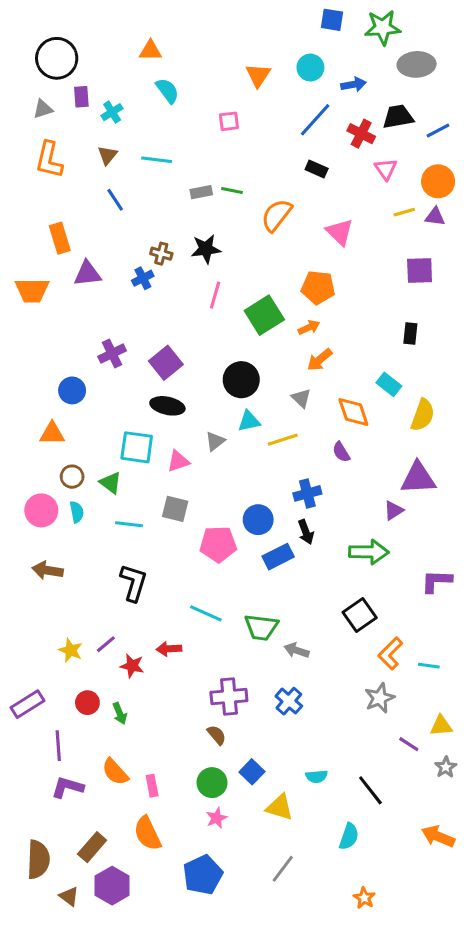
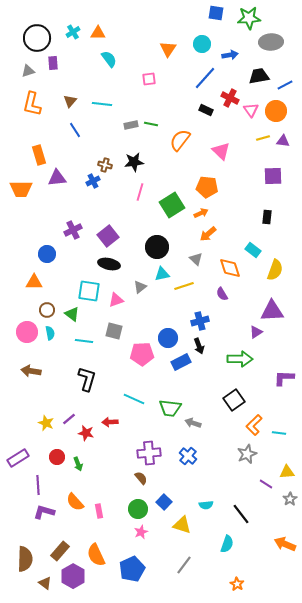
cyan cross: (112, 112) -> (73, 32), moved
red cross: (361, 134) -> (230, 98), moved
orange circle: (438, 181) -> (276, 111), moved
orange semicircle: (147, 833) -> (96, 555), moved

